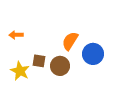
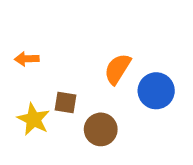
brown circle: (60, 66) -> (101, 129), moved

